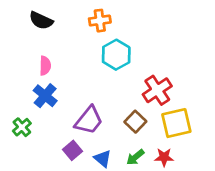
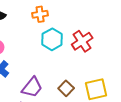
red cross: (157, 90) -> (82, 41), moved

